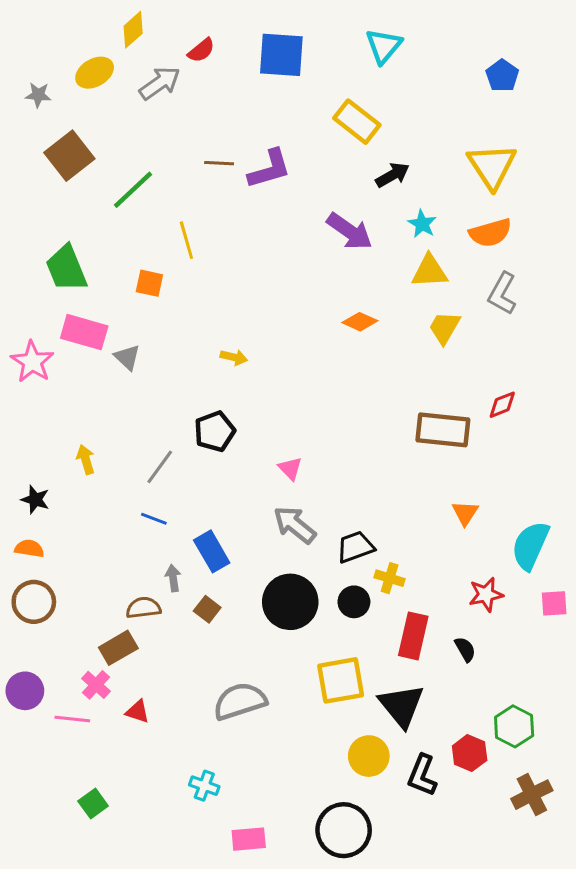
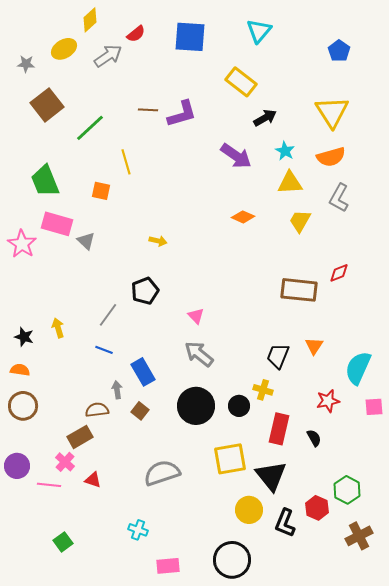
yellow arrow: (86, 460) -> (58, 328), moved
black trapezoid: (355, 547) -> (278, 356), moved, turned -48

